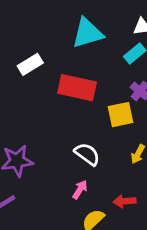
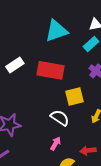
white rectangle: (30, 64) -> (15, 65), moved
yellow square: (120, 115) -> (74, 96), moved

